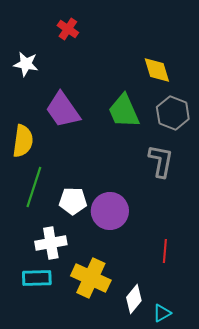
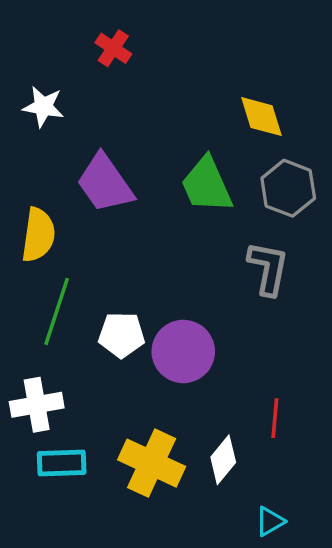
white cross: (51, 243) -> (37, 405), moved
white diamond: (134, 299) -> (223, 460), moved

